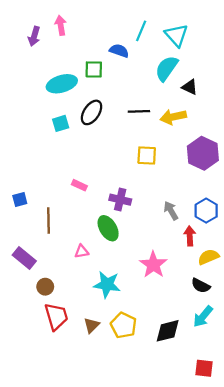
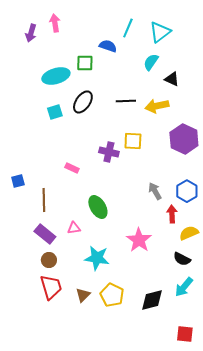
cyan triangle: (176, 35) -> (160, 32), turned 35
cyan semicircle: (167, 68) -> (151, 62), size x0.7
purple cross: (120, 200) -> (109, 152), moved
purple rectangle: (24, 258) -> (45, 234), moved
brown circle: (45, 287) -> (49, 260), moved

